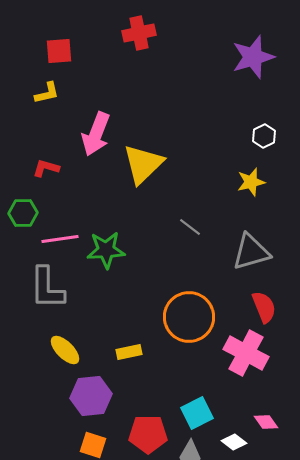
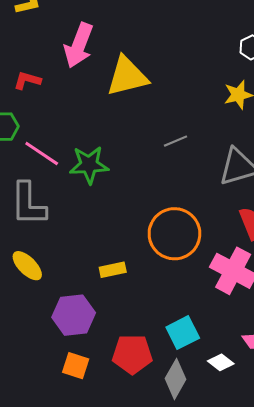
yellow triangle: (143, 164) -> (127, 76), turned 30
gray line: (190, 227) -> (175, 141), turned -60
pink line: (60, 239) -> (42, 153), turned 42
yellow ellipse: (65, 350) -> (27, 266), moved

